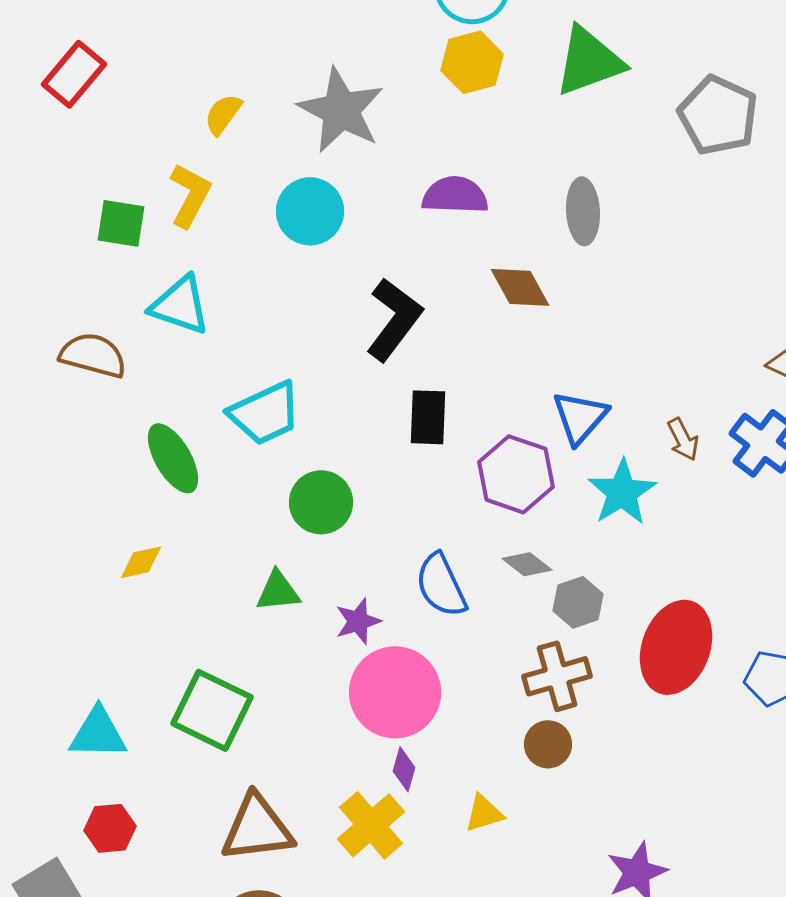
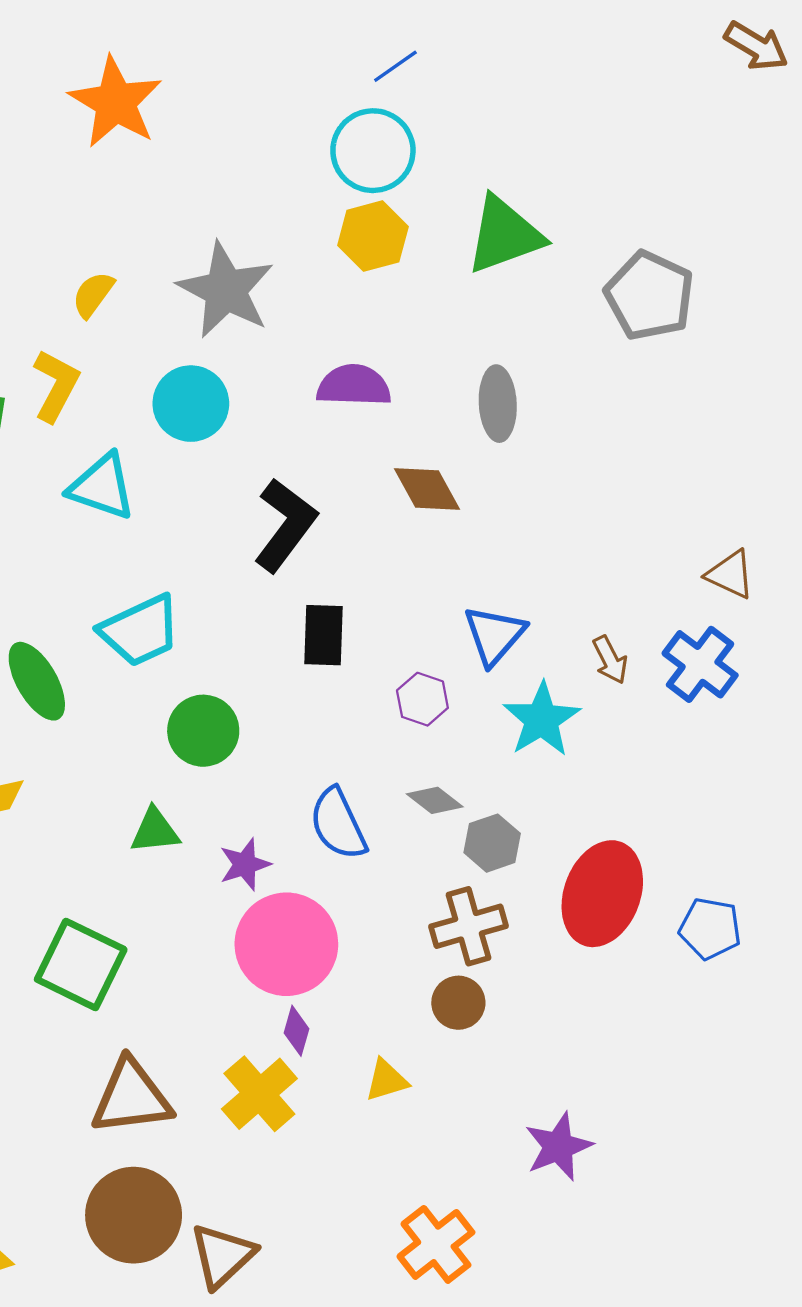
cyan triangle: (180, 305) -> (102, 487), moved
purple hexagon: (516, 474) -> (422, 699), size x0.6

